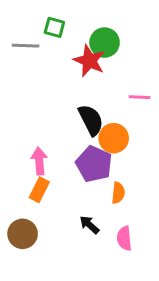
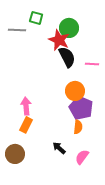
black semicircle: (91, 120) -> (67, 57), moved
purple pentagon: (94, 164) -> (81, 108), moved
pink semicircle: (124, 238) -> (82, 157), turned 42

